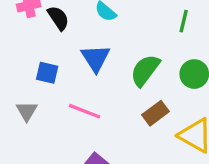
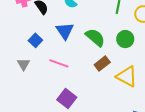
green semicircle: (145, 70) -> (95, 37), turned 95
blue square: (47, 73) -> (35, 40), turned 32

